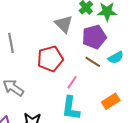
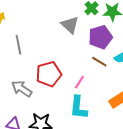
red pentagon: (50, 59) -> (49, 74), moved

